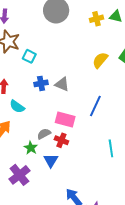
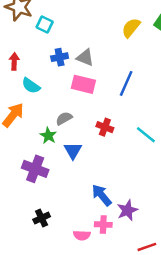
pink rectangle: (65, 119) -> (83, 84), moved
red cross: (61, 140) -> (105, 127), moved
cyan line: (111, 148) -> (146, 135), turned -42
purple cross: (19, 175) -> (35, 169), turned -30

